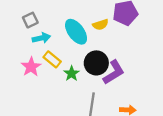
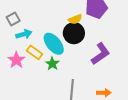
cyan ellipse: (76, 32) -> (54, 44), moved
black circle: (96, 63) -> (74, 33), moved
purple L-shape: (114, 72) -> (101, 54), moved

